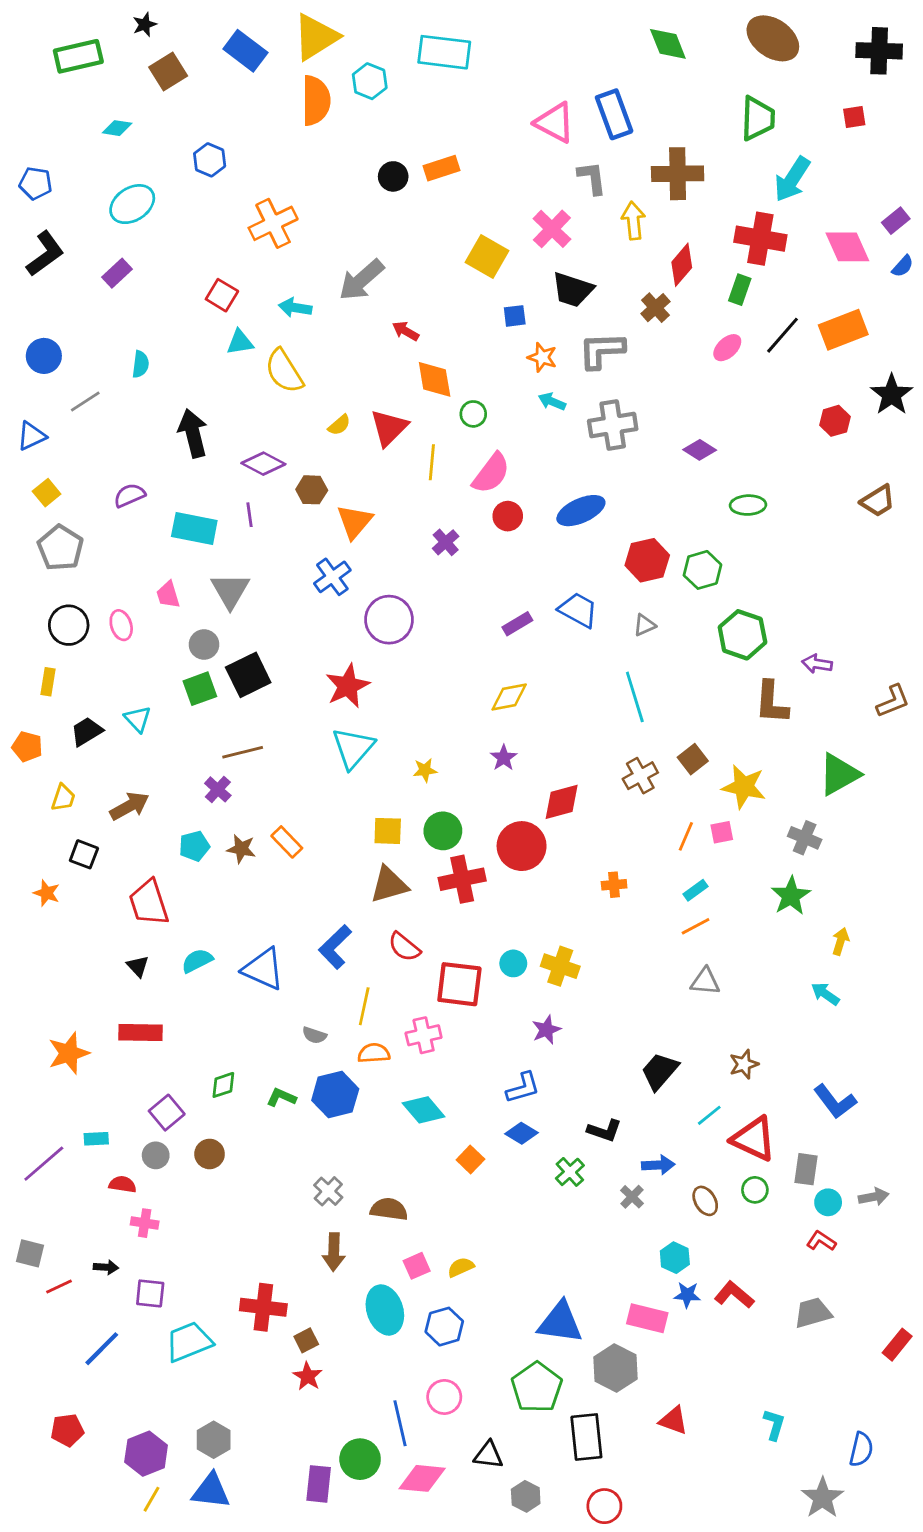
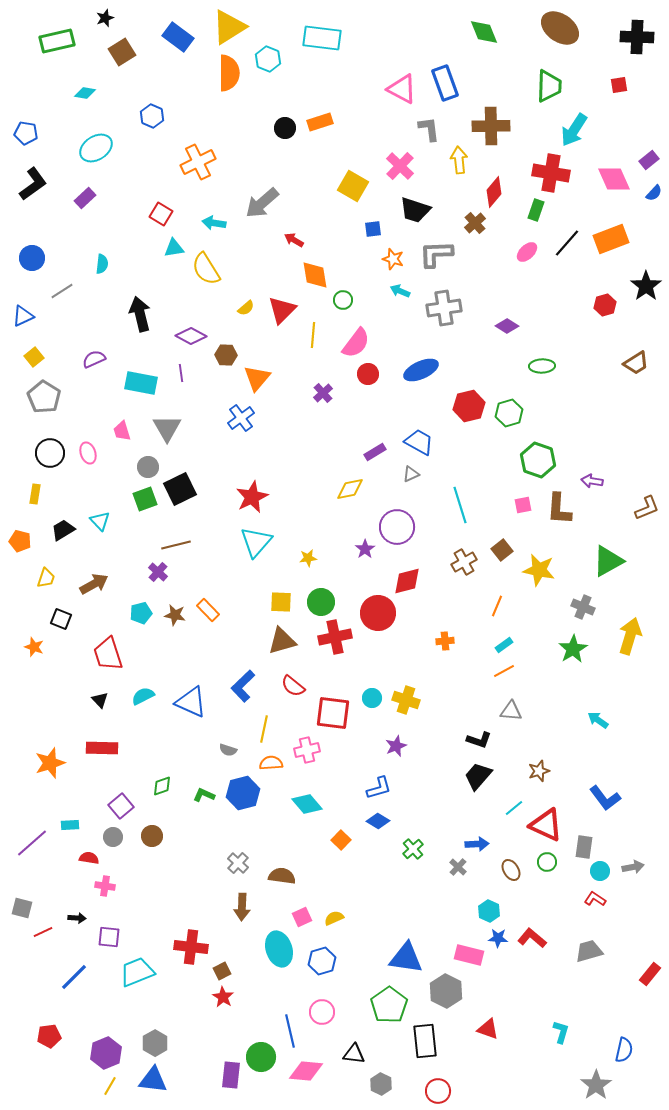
purple circle: (389, 620) -> (397, 527), moved
gray triangle: (644, 625) -> (411, 474), moved
yellow diamond: (509, 697) -> (350, 489), moved
pink square: (722, 832) -> (523, 505), moved
yellow arrow: (841, 941) -> (630, 636), moved, size x1.8
black L-shape: (604, 1131) -> (479, 740), moved

